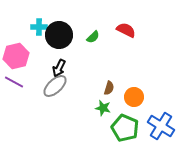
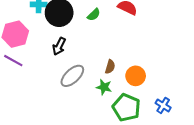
gray ellipse: (55, 86) -> (72, 76), moved
blue cross: (161, 126) -> (163, 105), size x0.6

